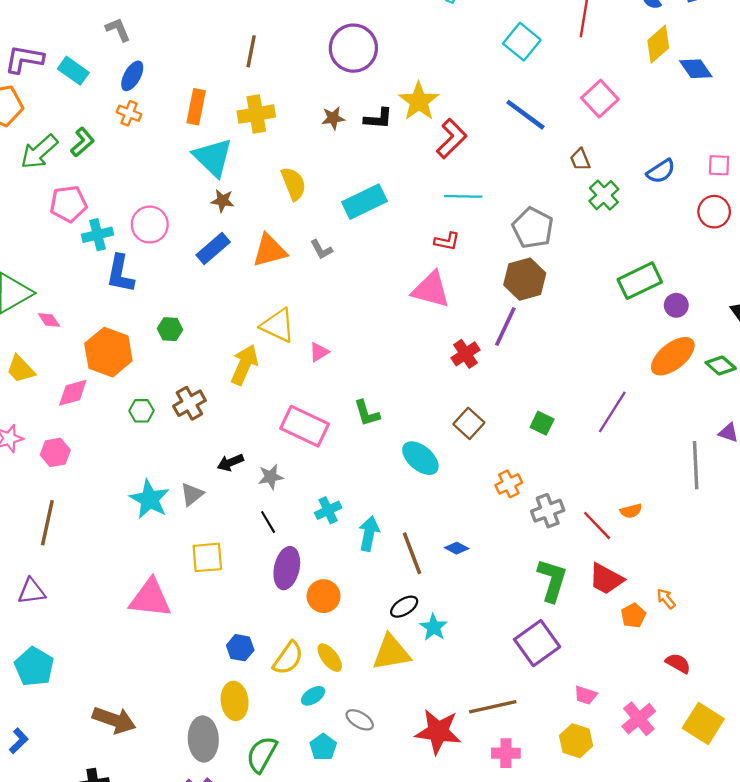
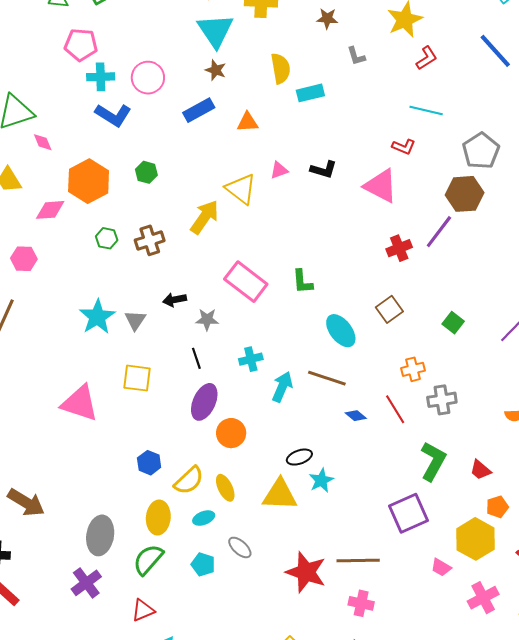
black L-shape: (378, 119) -> (324, 170), moved
red L-shape: (452, 139) -> (427, 58), size x0.7
cyan rectangle: (364, 202) -> (310, 93), moved, size x0.7
gray L-shape: (321, 249) -> (356, 56), moved
orange triangle: (270, 251) -> (248, 122), size x0.7
blue L-shape: (120, 274) -> (113, 115), turned -81
pink triangle: (319, 352) -> (279, 170), moved
gray triangle: (192, 494) -> (135, 320), turned -30
red line: (597, 525) -> (395, 409), moved
brown line: (412, 553) -> (327, 378), moved, turned -63
red trapezoid: (606, 579) -> (480, 470), size x0.7
yellow ellipse: (235, 701) -> (158, 518), moved
yellow hexagon: (576, 741) -> (475, 539), moved, size x1.4
cyan pentagon: (323, 747) -> (203, 564), turned -30

